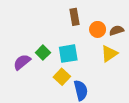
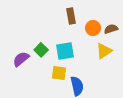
yellow square: (62, 77) -> (59, 73), turned -35

